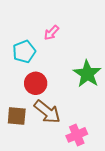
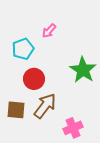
brown arrow: (47, 112) -> (45, 106), turned -92

